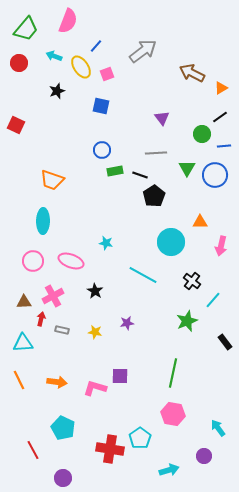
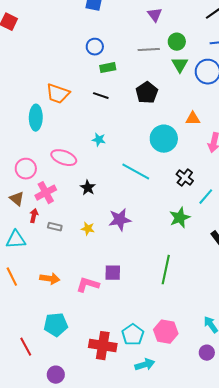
green circle: (202, 134) -> (177, 42), moved
black line: (140, 175) -> (101, 96), moved
orange trapezoid: (52, 180) -> (58, 94), moved
pink circle: (33, 261) -> (26, 169), moved
brown triangle: (24, 302) -> (17, 199), turned 42
purple star: (127, 323) -> (120, 220), size x1.6
pink hexagon: (173, 414) -> (166, 332), moved
cyan pentagon: (63, 428) -> (56, 325), turned -30
purple circle: (204, 456) -> (207, 353), moved
cyan arrow: (169, 470) -> (145, 365), moved

